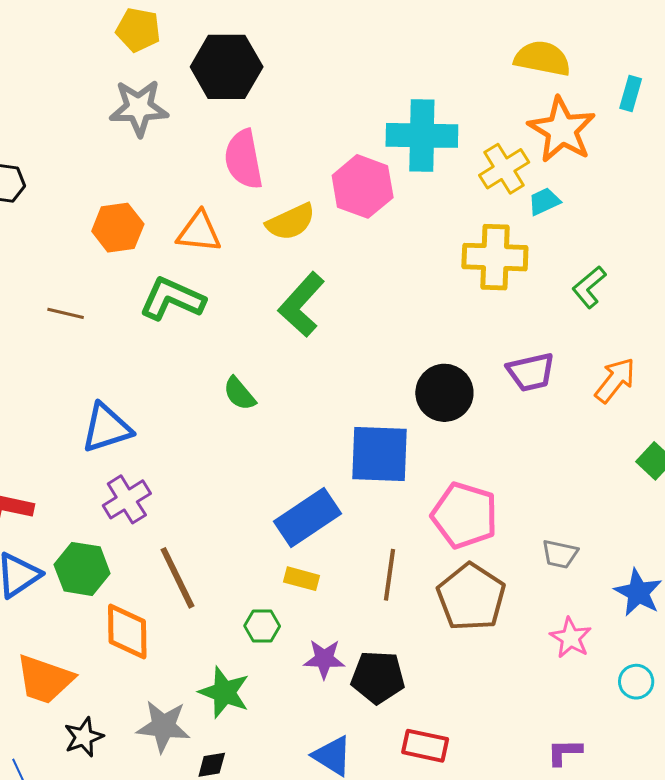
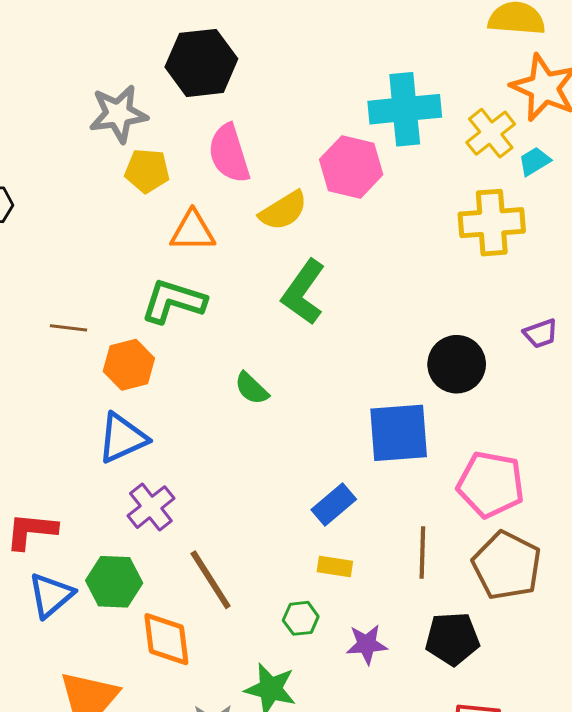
yellow pentagon: (138, 30) -> (147, 171), moved
orange hexagon: (118, 228) -> (129, 365), moved
purple trapezoid: (531, 372) -> (541, 333), size x0.7
blue rectangle: (308, 517) -> (334, 505), size x0.7
black pentagon: (378, 677) -> (452, 639), moved

